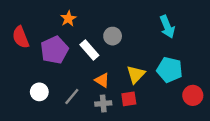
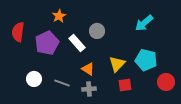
cyan arrow: (167, 27) -> (144, 23), turned 72
red semicircle: (21, 37) -> (18, 32), turned 30
gray line: (72, 97) -> (62, 83), turned 70
red square: (129, 99) -> (125, 85), moved

